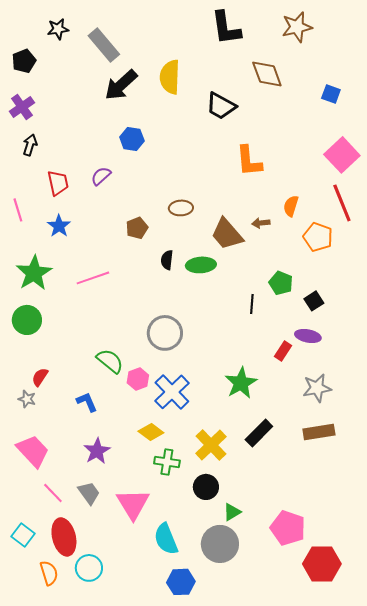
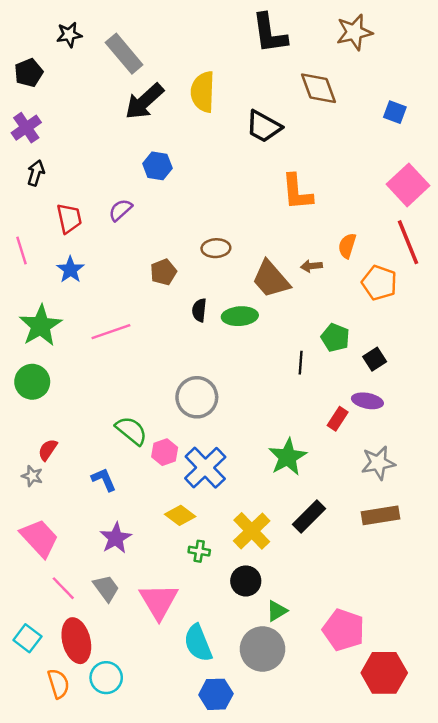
green cross: (167, 462) -> (199, 551), size x0.7

